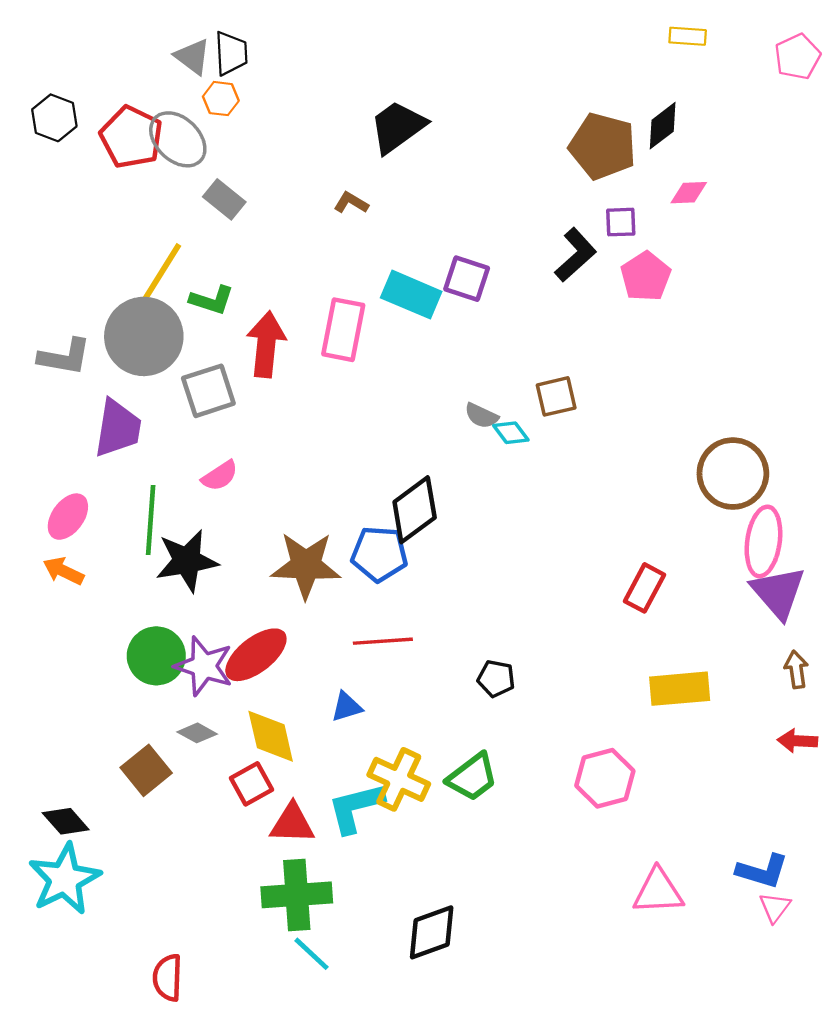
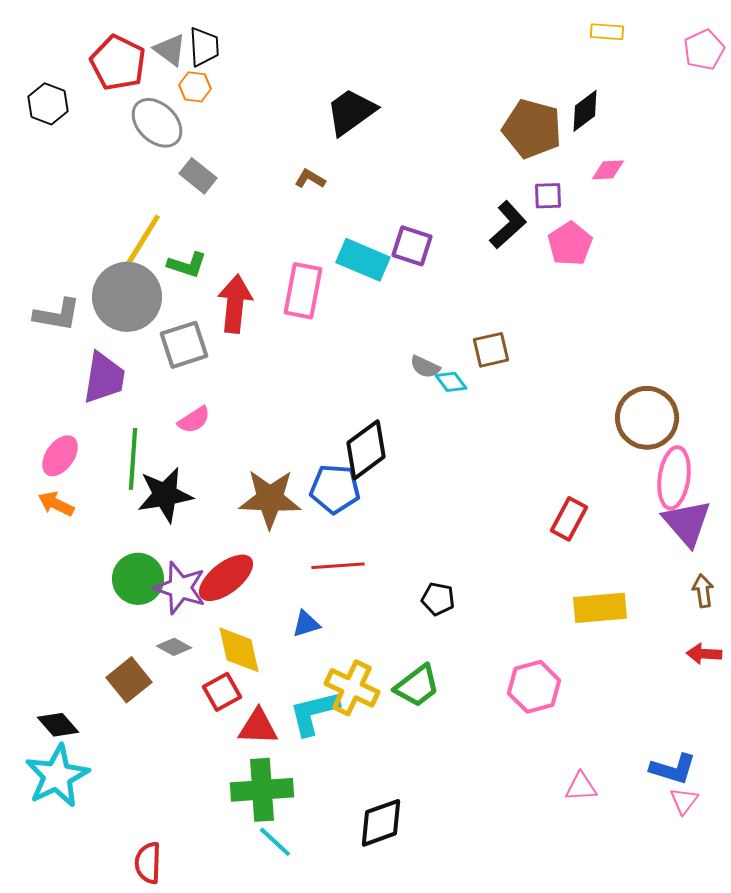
red pentagon: (131, 137) -> (118, 63), moved
pink triangle: (658, 892) -> (581, 787), size x0.7

